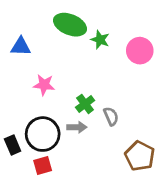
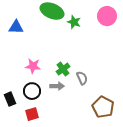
pink circle: (140, 51) -> (107, 16), moved
pink star: (44, 85) -> (33, 66), moved
black circle: (43, 134) -> (32, 91), size x0.7

